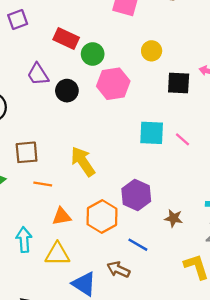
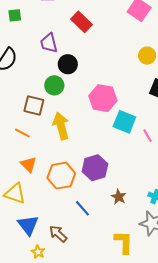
green circle: (93, 54) -> (54, 85), moved
pink hexagon: (113, 84) -> (103, 98), moved
brown square: (27, 152) -> (34, 105), moved
orange triangle: (62, 216) -> (29, 164), turned 36
brown arrow: (118, 270) -> (58, 234), moved

